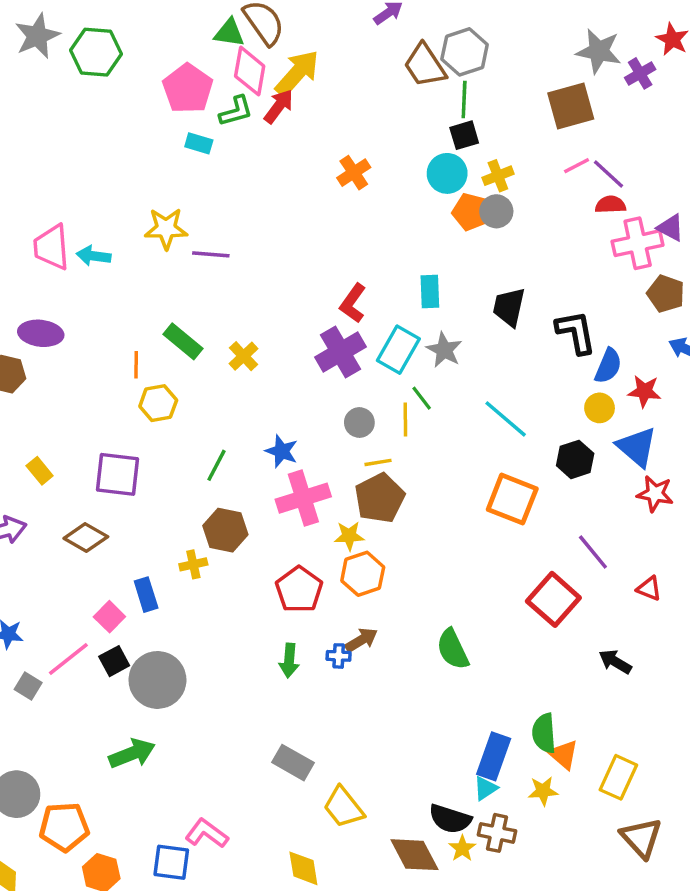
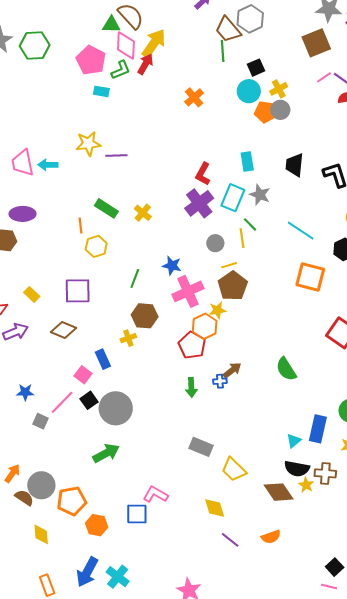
green line: (464, 99) -> (223, 51), moved
orange hexagon: (363, 574) -> (205, 326), moved
cyan triangle: (485, 788) -> (294, 441), moved

